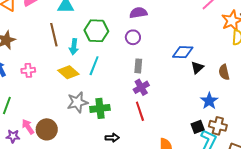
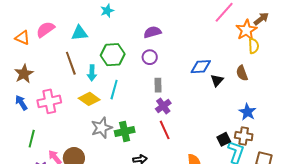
pink cross: (28, 70) -> (49, 101), size x1.6
brown semicircle: (224, 72) -> (242, 73), moved
blue star: (209, 101) -> (247, 112), moved

